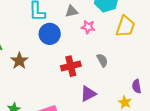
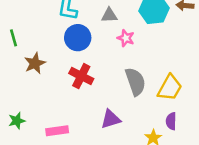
yellow trapezoid: (125, 26) -> (170, 88), moved
gray semicircle: (102, 60) -> (135, 82), size x1.6
red cross: (71, 66) -> (81, 76), moved, turned 30

